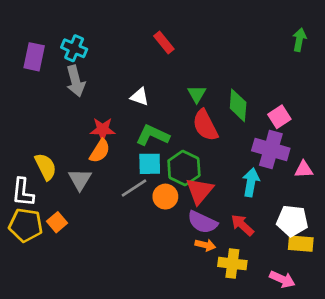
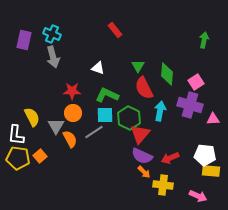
green arrow: (299, 40) -> (204, 40), moved
orange semicircle: (100, 151) -> (70, 139), moved, turned -60
cyan arrow: (251, 182) -> (160, 111), moved
orange circle: (165, 197) -> (73, 113), moved
red arrow: (242, 225) -> (170, 158), turned -66
orange arrow: (205, 245) -> (144, 172), turned 32

